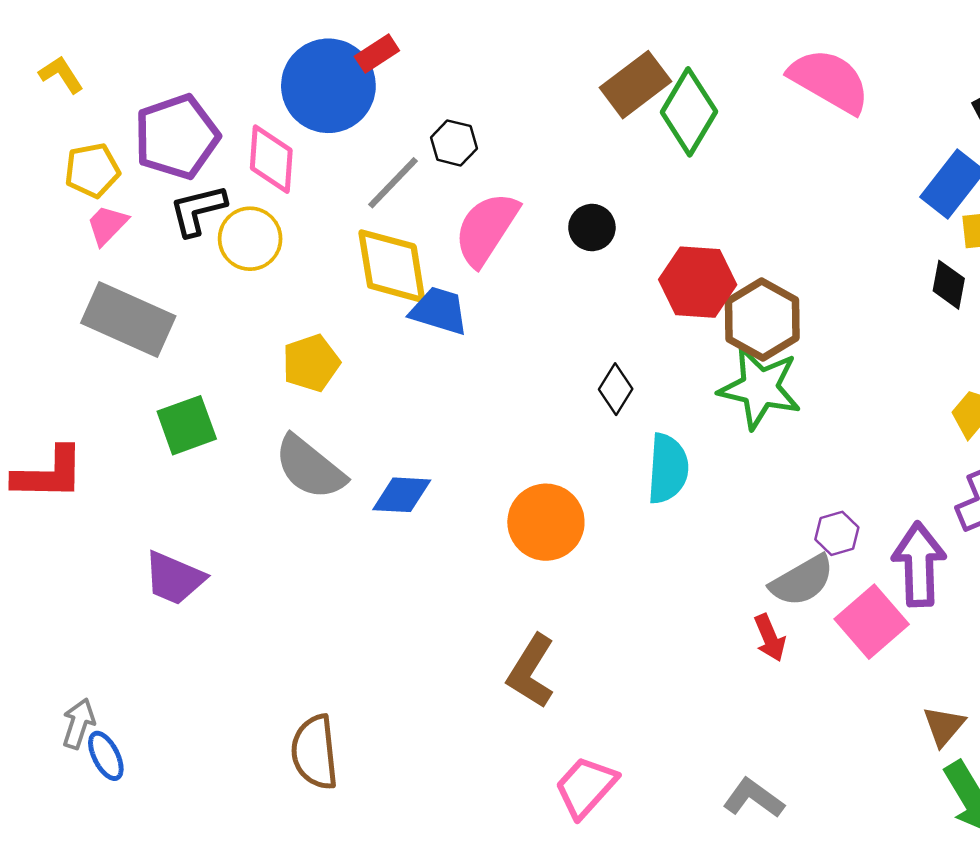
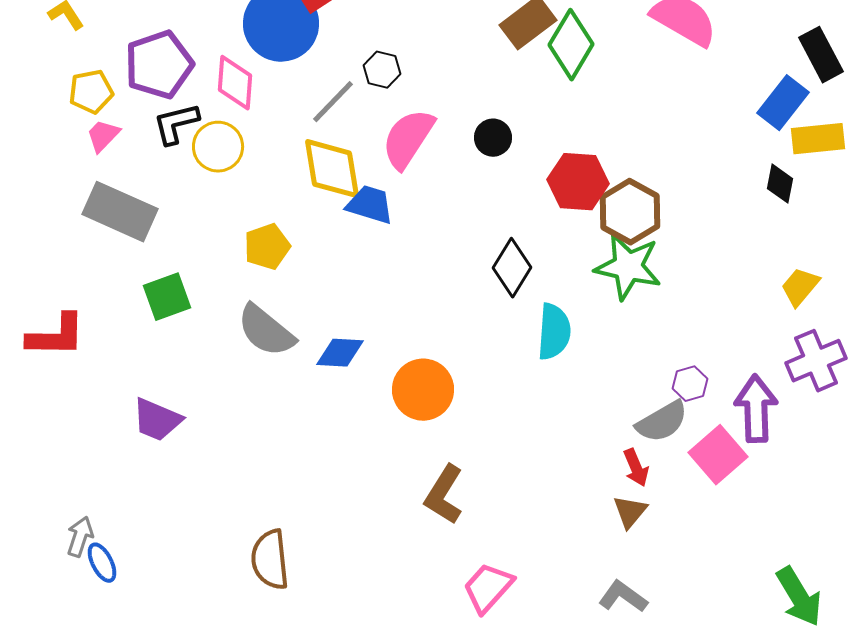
black diamond: (616, 389) -> (512, 268), size x1.4
orange circle: (546, 522) -> (423, 390), moved
brown triangle: (944, 726) -> (630, 512), moved

